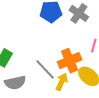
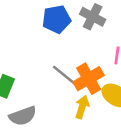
gray line: (45, 69) -> (65, 76), moved

